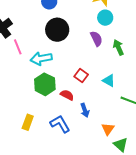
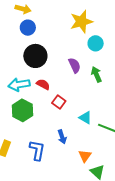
cyan circle: (105, 18) -> (96, 43), moved
cyan triangle: (109, 81) -> (85, 118), moved
red semicircle: (67, 95) -> (43, 84), moved
blue L-shape: (60, 124) -> (37, 150), turned 40

